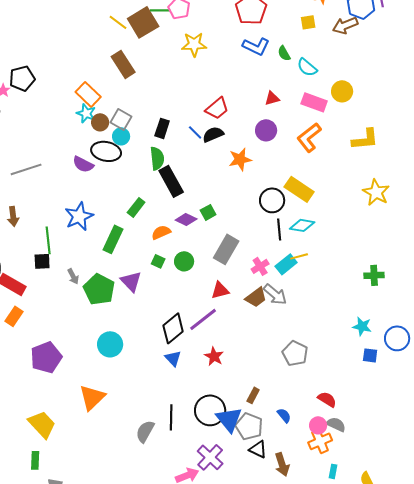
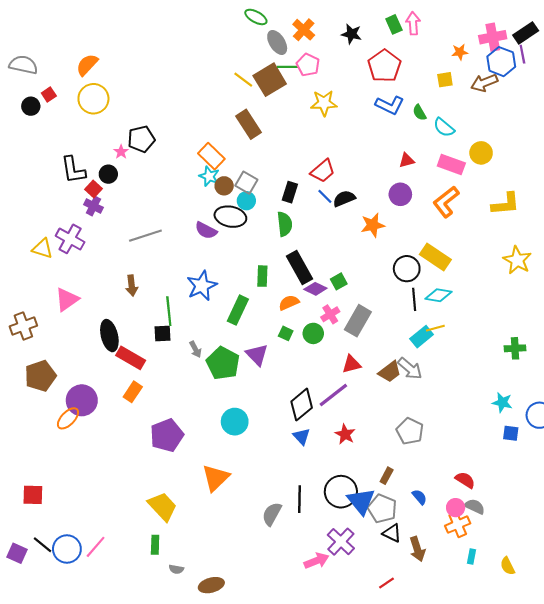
red trapezoid: (217, 108) -> (323, 171), moved
black rectangle: (171, 181) -> (299, 268), moved
green rectangle: (136, 207) -> (262, 276), turned -36
pink cross: (260, 266) -> (330, 314), moved
gray pentagon: (295, 353) -> (410, 431), moved

